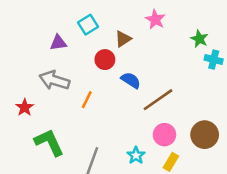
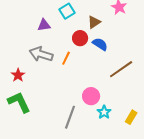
blue semicircle: (131, 80) -> (100, 44), moved
orange line: (87, 100) -> (66, 58), moved
pink circle: (164, 135) -> (91, 96), moved
green L-shape: (49, 142) -> (19, 102), moved

